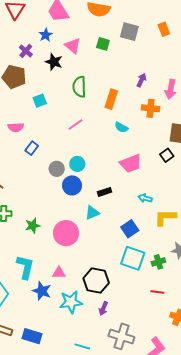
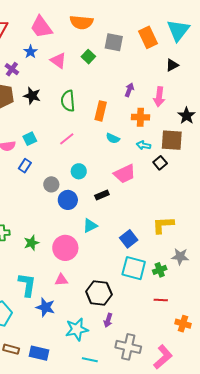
orange rectangle: (164, 29) -> (148, 37), size x1.5
green square: (103, 44) -> (88, 57), turned 32
black star: (54, 62) -> (32, 96), moved
cyan square: (40, 101) -> (30, 139), moved
cyan circle: (77, 164) -> (79, 171), moved
black rectangle: (105, 192) -> (102, 195), moved
cyan arrow: (145, 198) -> (144, 145), moved
pink triangle: (59, 273) -> (61, 280), moved
cyan star: (71, 302) -> (77, 329), moved

